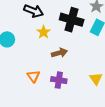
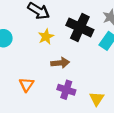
purple cross: (59, 80) -> (66, 90), moved

